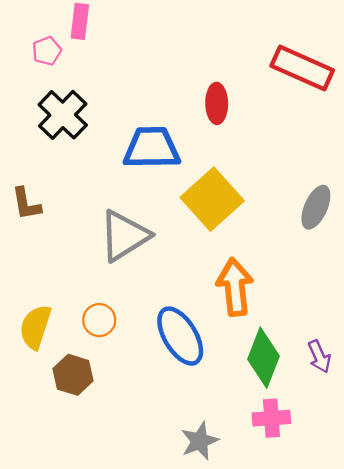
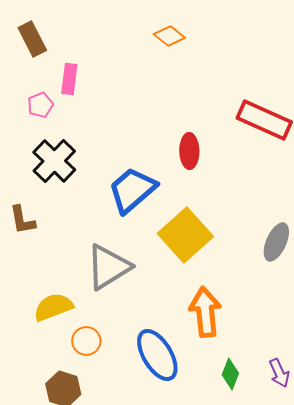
blue trapezoid: (152, 148) -> (132, 190), turned -40
brown L-shape: (26, 204) -> (22, 220), moved
yellow semicircle: (35, 327) -> (53, 307), moved, turned 51
green diamond: (263, 358) -> (230, 374), size x0.6

